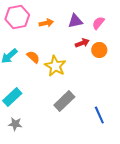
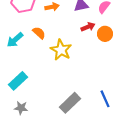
orange semicircle: (33, 57) -> (39, 33), moved
gray rectangle: (64, 101) -> (70, 103), moved

